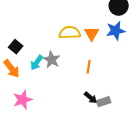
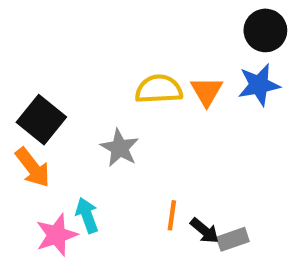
black square: (16, 47) -> (41, 120), size x1.5
cyan arrow: (37, 63) -> (87, 215), moved, turned 126
orange line: (89, 67) -> (172, 215), moved

